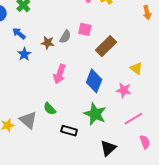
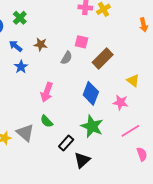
gray semicircle: (65, 37) -> (67, 58), moved
brown star: (48, 43) -> (41, 44), moved
pink arrow: (60, 74) -> (47, 92), moved
black rectangle: (69, 131) -> (66, 143), turned -63
black triangle: (108, 148) -> (82, 160), moved

